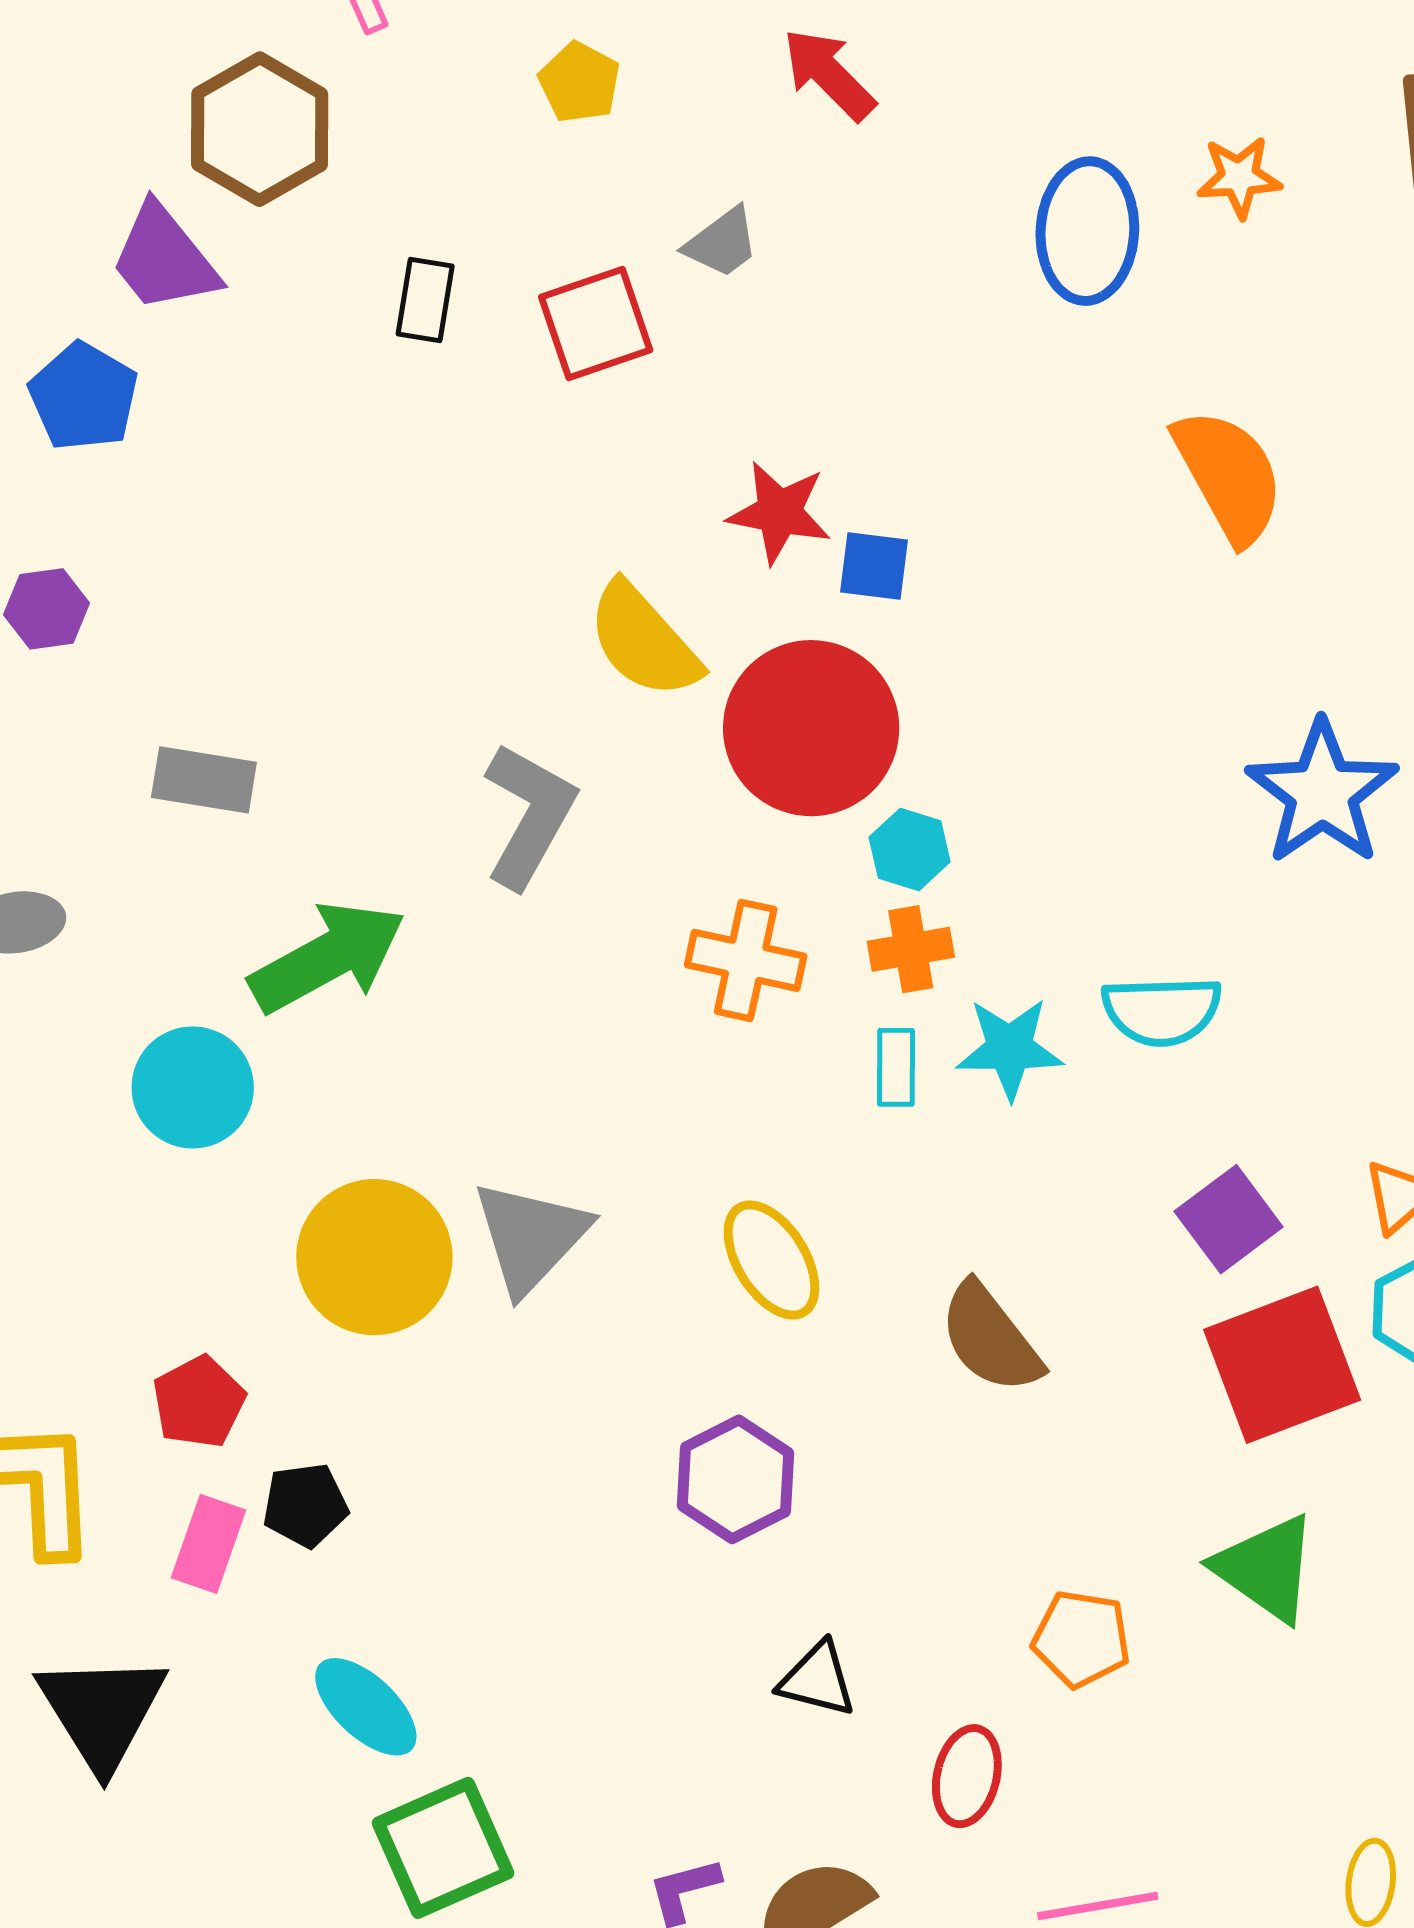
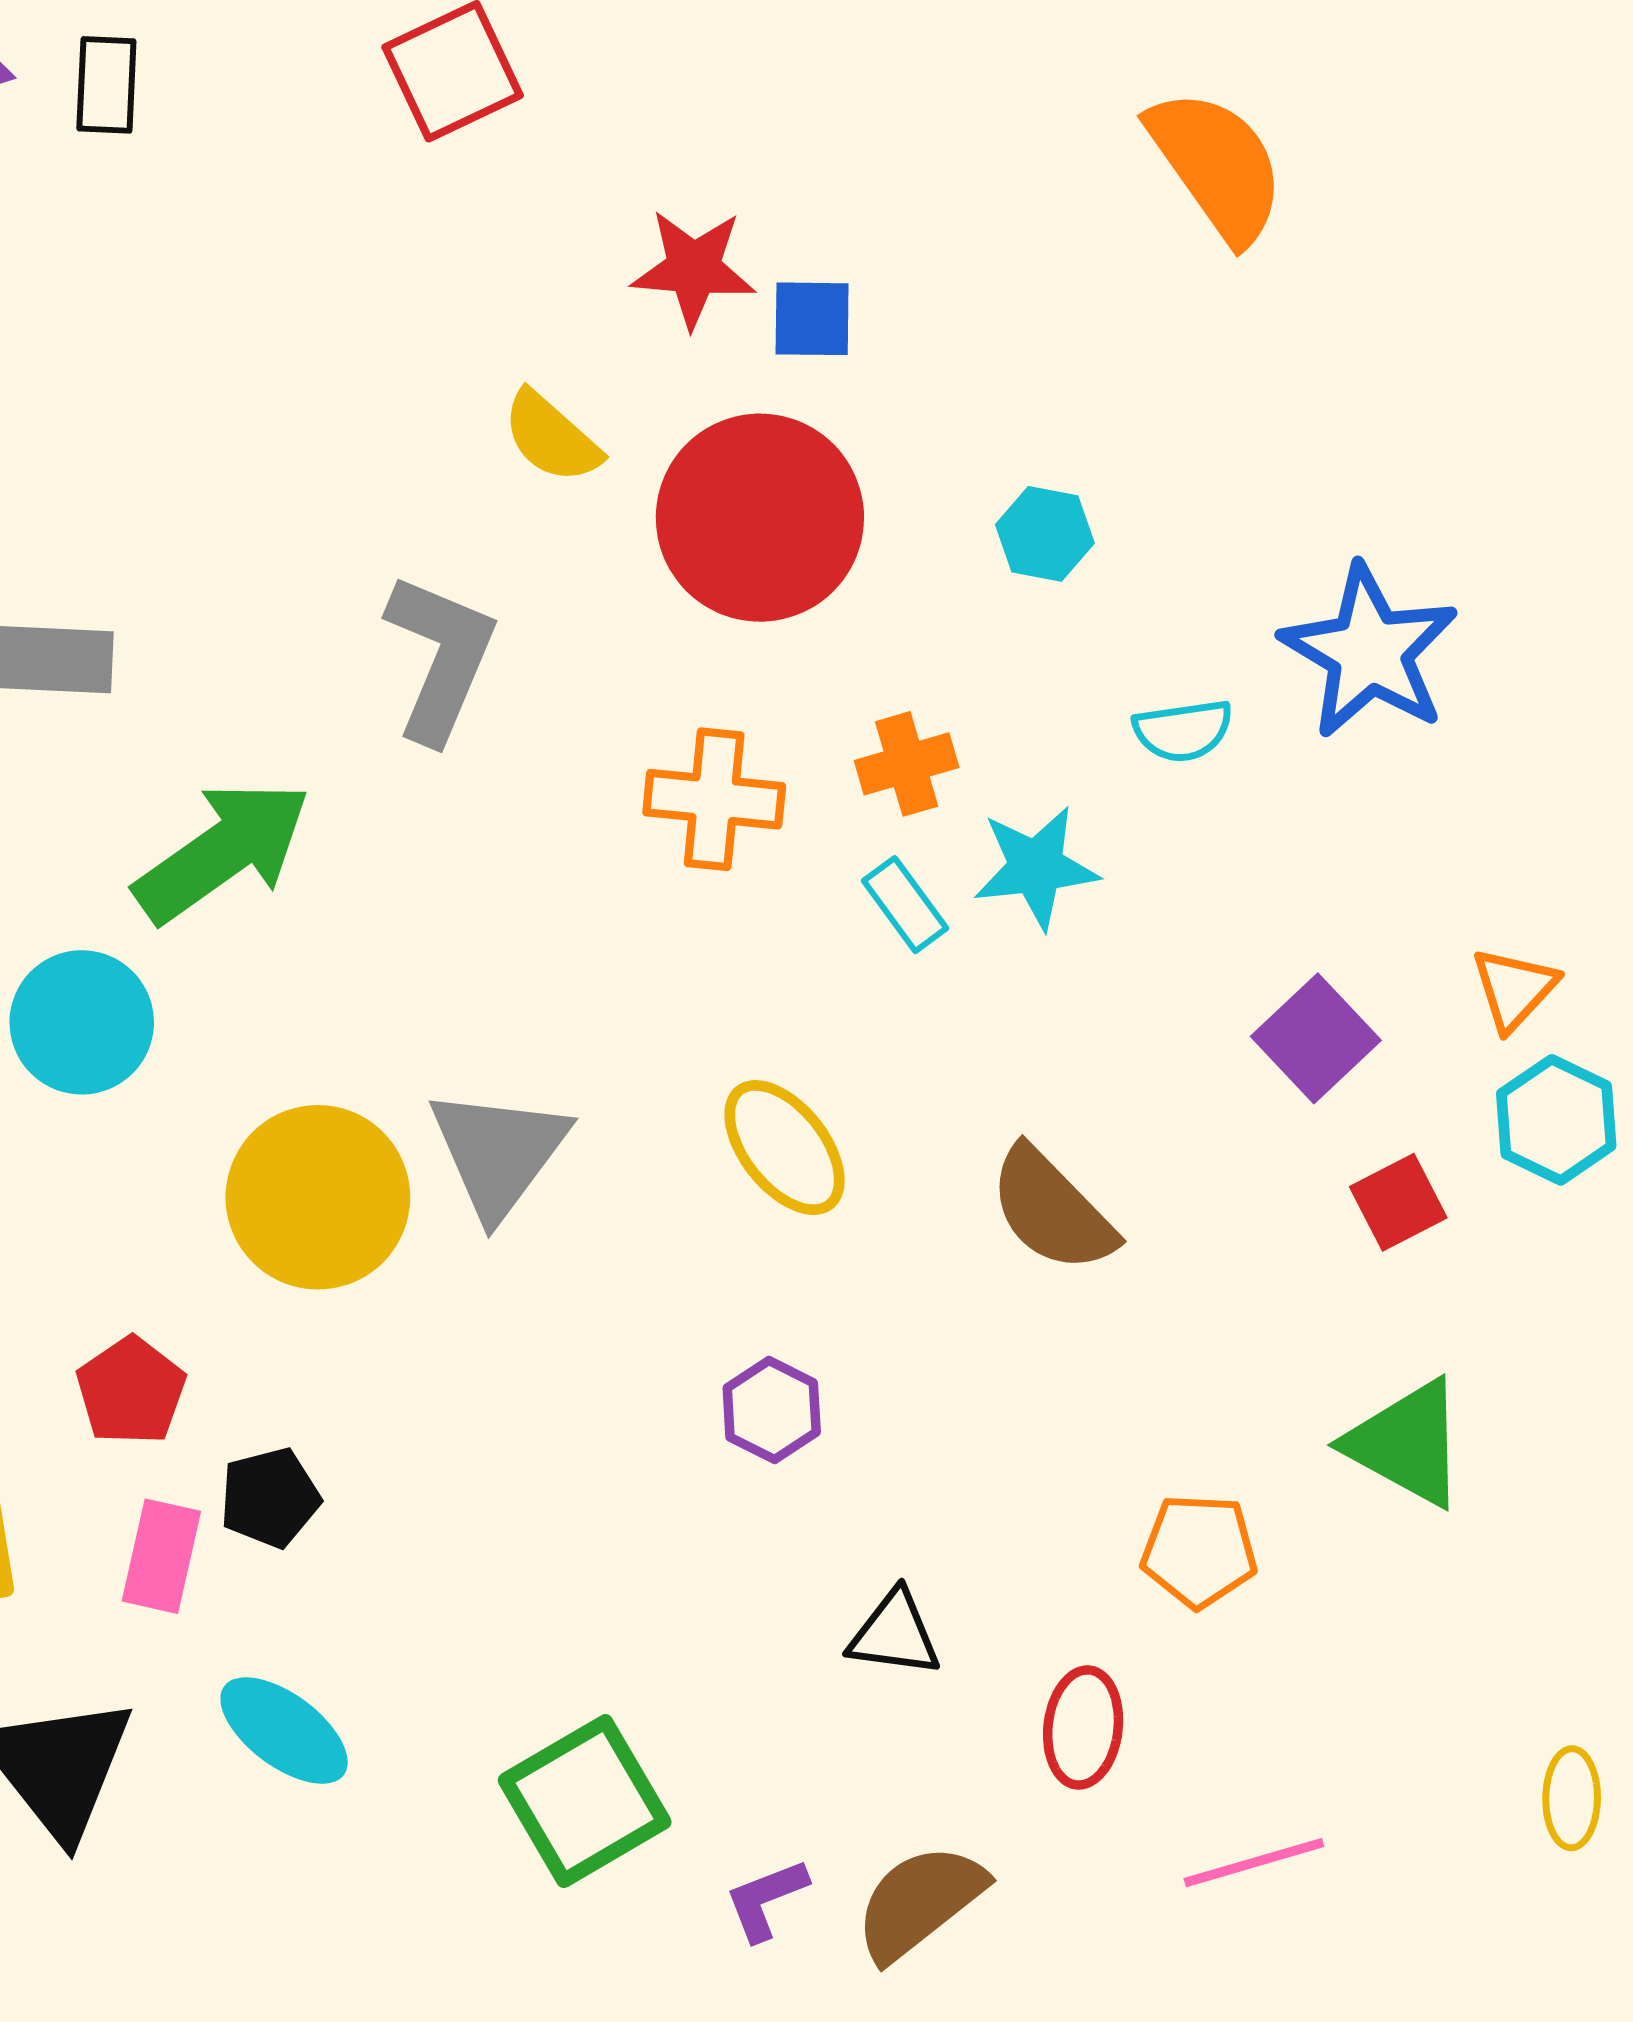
black rectangle: (425, 300) -> (106, 85), moved
yellow semicircle: (644, 641) -> (551, 437), size x0.7
blue star: (1322, 793) -> (1369, 652), moved
cyan hexagon: (910, 849) -> (1045, 534), moved
cyan semicircle: (1162, 1011) -> (1183, 731), moved, size x0.7
cyan rectangle: (896, 1067) -> (905, 905), turned -30
red square: (1282, 1365) -> (1398, 1202), size x0.5
purple hexagon: (736, 1479) -> (772, 1410), size x0.7
cyan ellipse: (366, 1707) -> (284, 1731), moved
green square: (443, 1848) -> (585, 1801), moved

